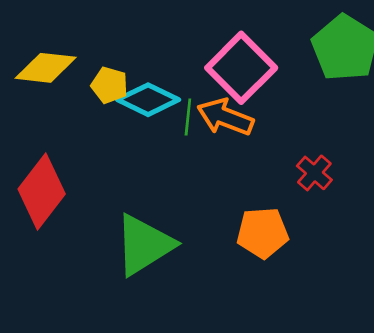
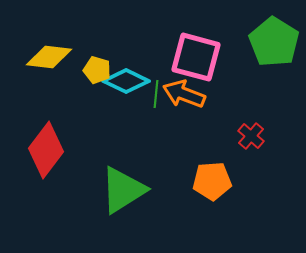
pink square: (241, 68) -> (196, 57), turned -30

